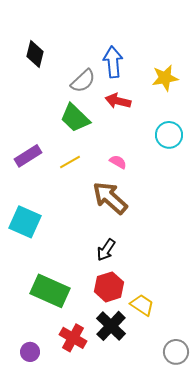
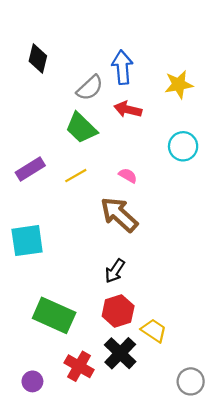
cyan square: (25, 222) -> (27, 241), turned -32

